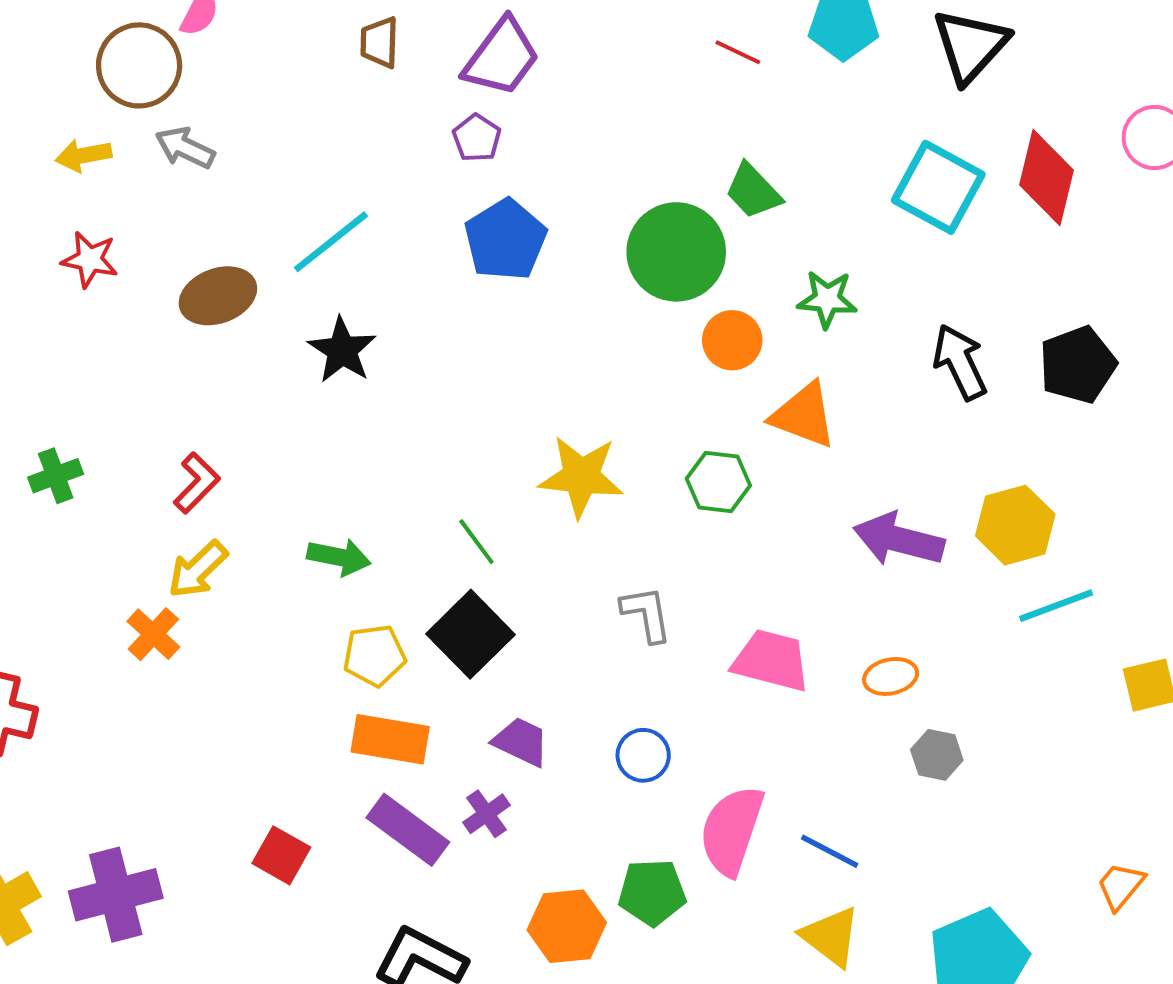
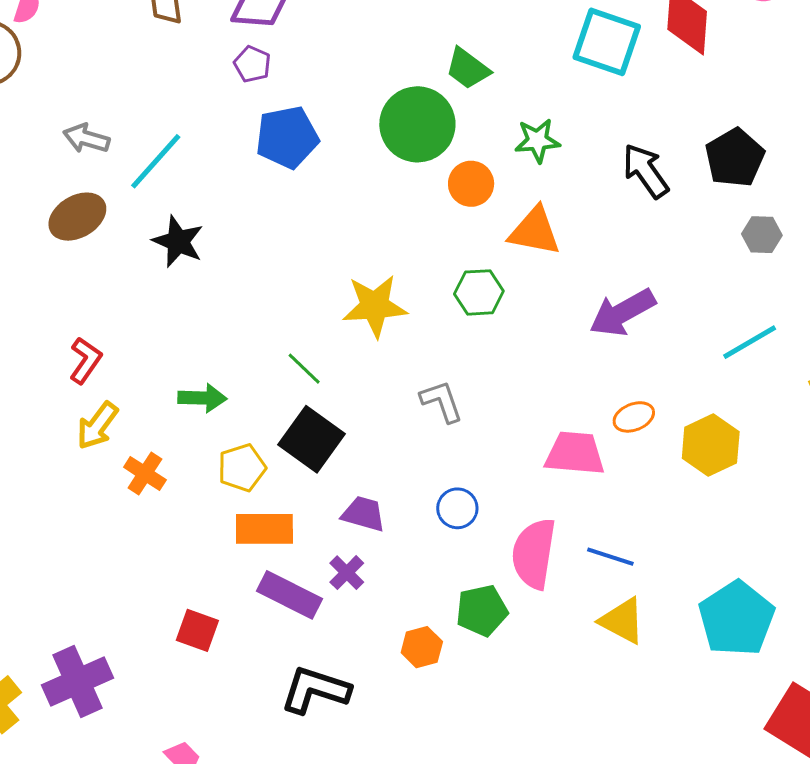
gray arrow: (185, 148) -> (86, 138), moved
blue pentagon: (505, 240) -> (287, 137), turned 30
yellow hexagon: (1015, 525) -> (711, 445), moved
purple arrow: (899, 539) -> (622, 313), turned -34
orange cross: (153, 634) -> (145, 473), moved
pink trapezoid: (771, 661) -> (575, 453), moved
gray hexagon: (937, 755) -> (762, 235), moved
orange hexagon: (567, 926) -> (422, 647), size x0.7

